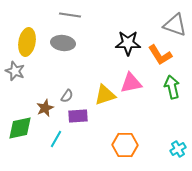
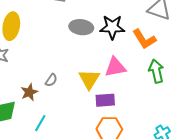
gray ellipse: (63, 43) -> (81, 27), moved
yellow triangle: (105, 95) -> (89, 79), turned -40
purple rectangle: (78, 116) -> (105, 100), moved

